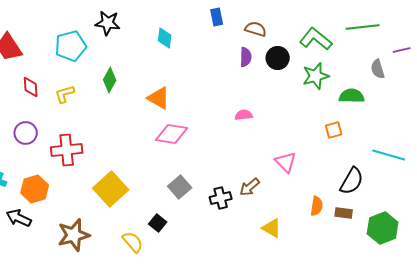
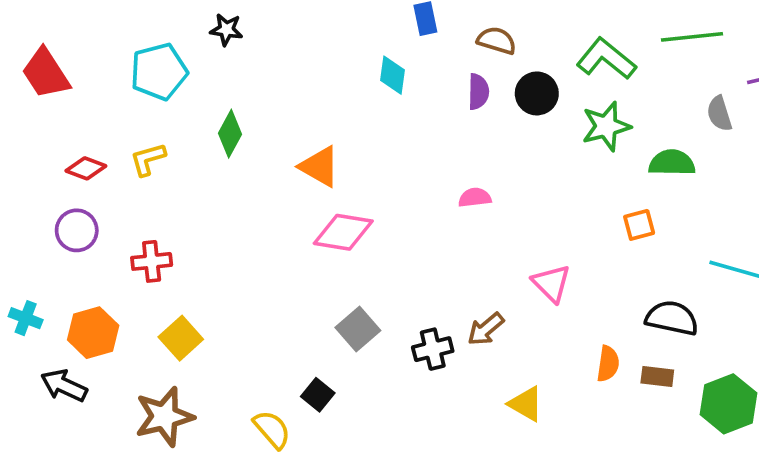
black star: (108, 23) -> (226, 30), size x0.7
cyan diamond: (165, 38) -> (393, 75), moved
red diamond: (31, 87) -> (86, 168), moved, turned -65
red cross: (67, 150) -> (152, 261), size x0.7
black semicircle: (352, 181) -> (672, 318), turned -108
yellow square: (111, 189) -> (181, 338), moved, size x0.7

